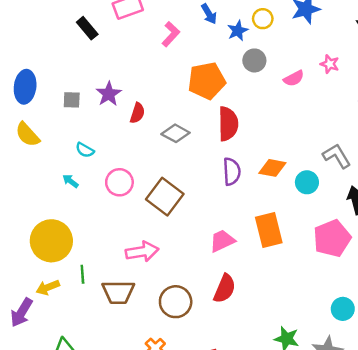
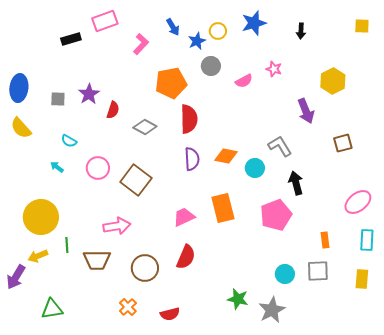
black rectangle: (87, 28) -> (71, 39), turned -66

